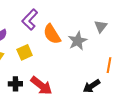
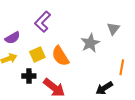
orange semicircle: (52, 34) -> (60, 56), moved
black cross: (15, 84) -> (29, 76), moved

